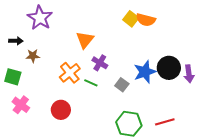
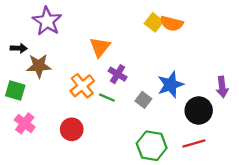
brown star: (33, 56) -> (39, 66), size x1.5
black circle: (169, 68) -> (199, 111), moved

